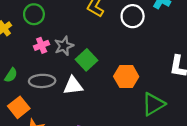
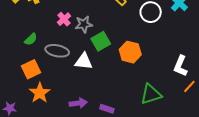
pink cross: (42, 45) -> (64, 19), turned -32
orange hexagon: (126, 76) -> (130, 52), moved

